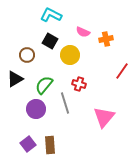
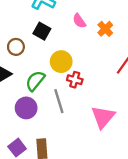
pink semicircle: (83, 32) -> (79, 21), turned 32
orange cross: (106, 39) -> (105, 29), turned -32
yellow circle: (70, 55) -> (61, 62), moved

